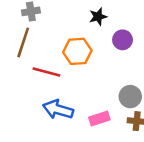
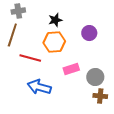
black star: (98, 17) -> (55, 20), moved
pink rectangle: (99, 118) -> (71, 69), moved

